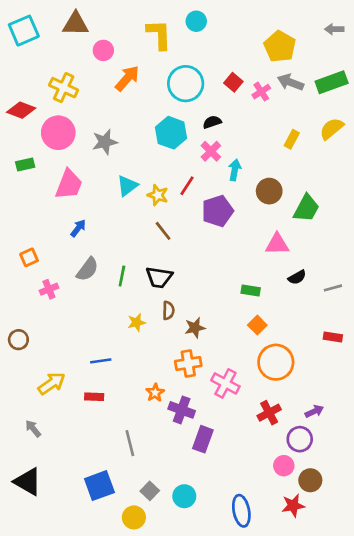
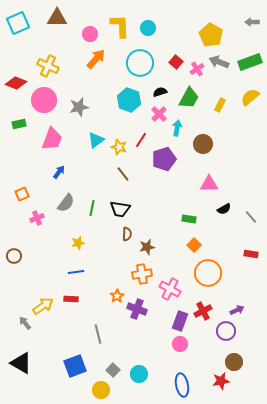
cyan circle: (196, 21) -> (148, 28), moved
pink circle: (103, 50) -> (90, 34), moved
green trapezoid: (306, 208) -> (189, 98), moved
gray line: (333, 288) -> (251, 217), turned 64
yellow star: (137, 322) -> (78, 243), moved
yellow arrow: (52, 383) -> (43, 306), moved
purple rectangle: (203, 439) -> (180, 321), moved
pink circle: (284, 466) -> (180, 344), moved

